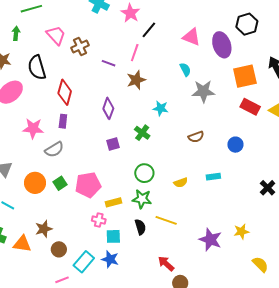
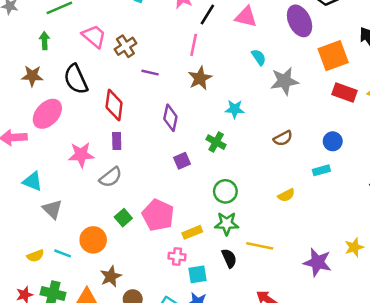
pink triangle: (191, 37) -> (246, 17), moved
purple line: (109, 63) -> (150, 73), moved
cyan rectangle: (213, 177) -> (321, 170), moved
orange circle: (35, 183) -> (93, 240), moved
yellow semicircle: (181, 183) -> (286, 195), moved
pink pentagon: (88, 185) -> (158, 215), turned -30

